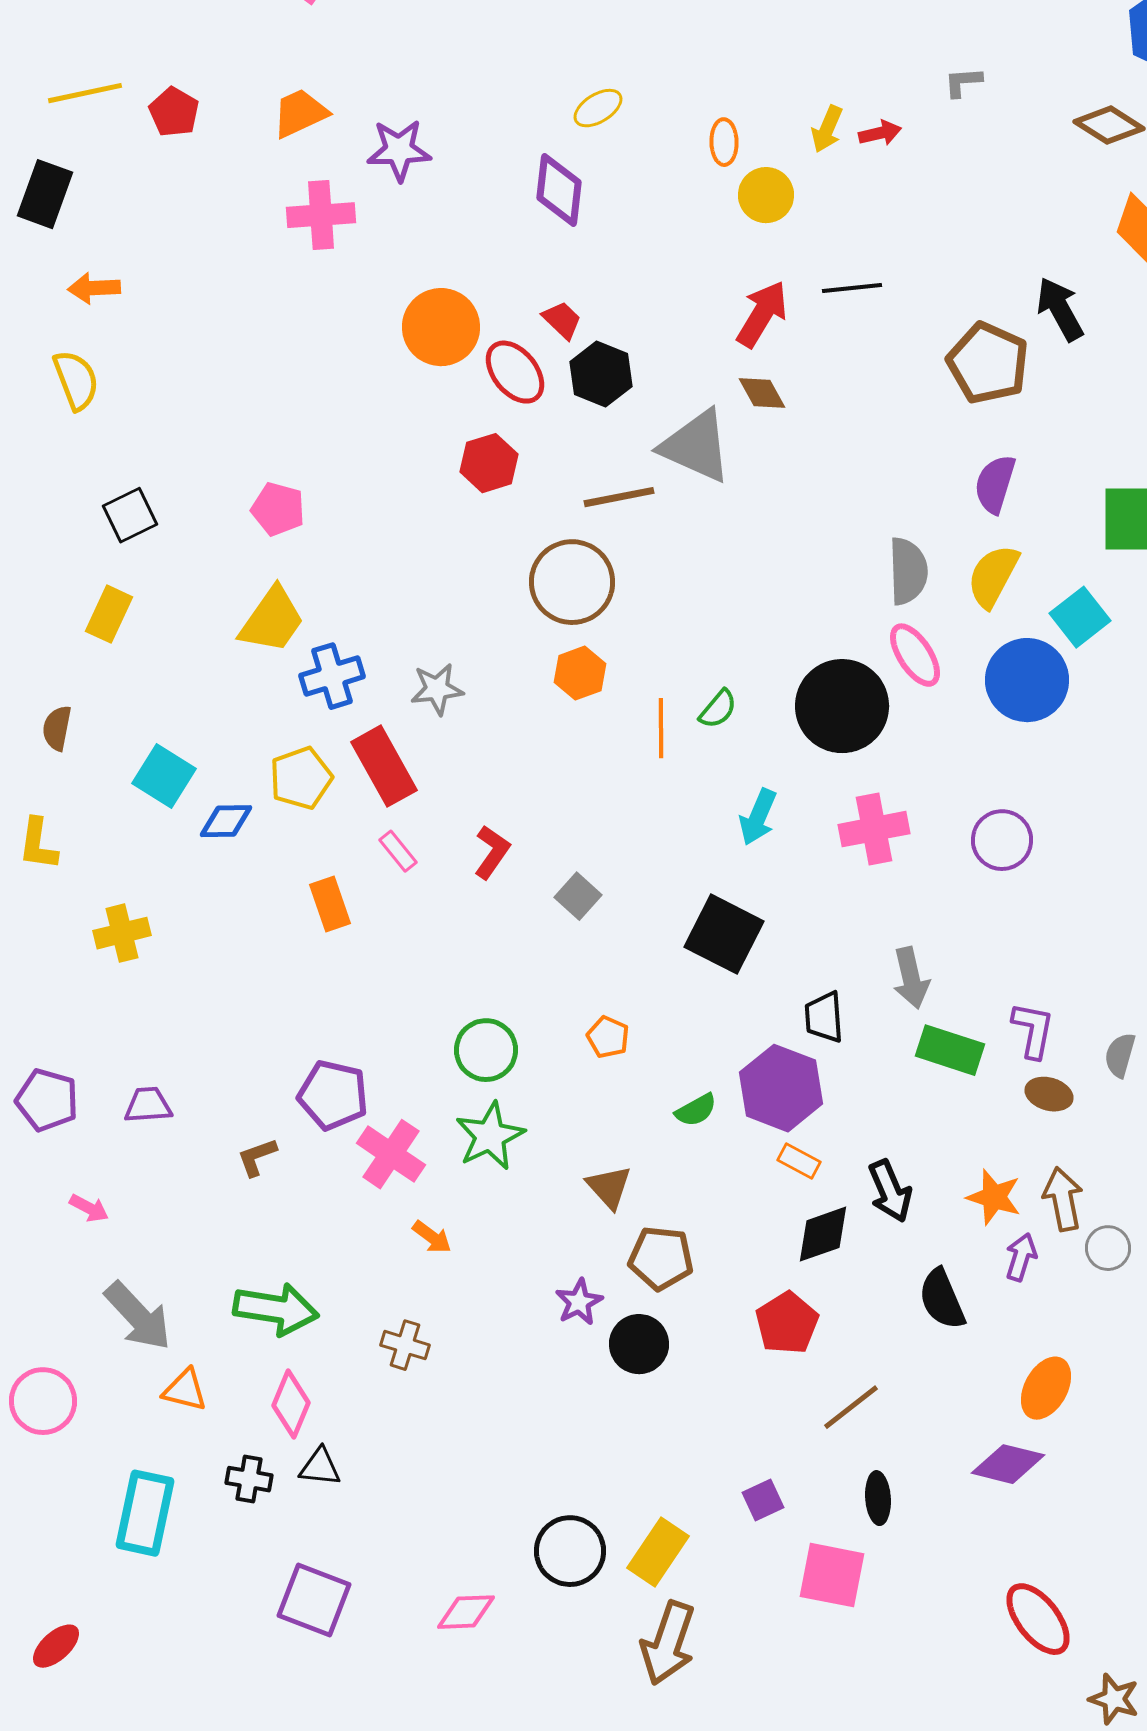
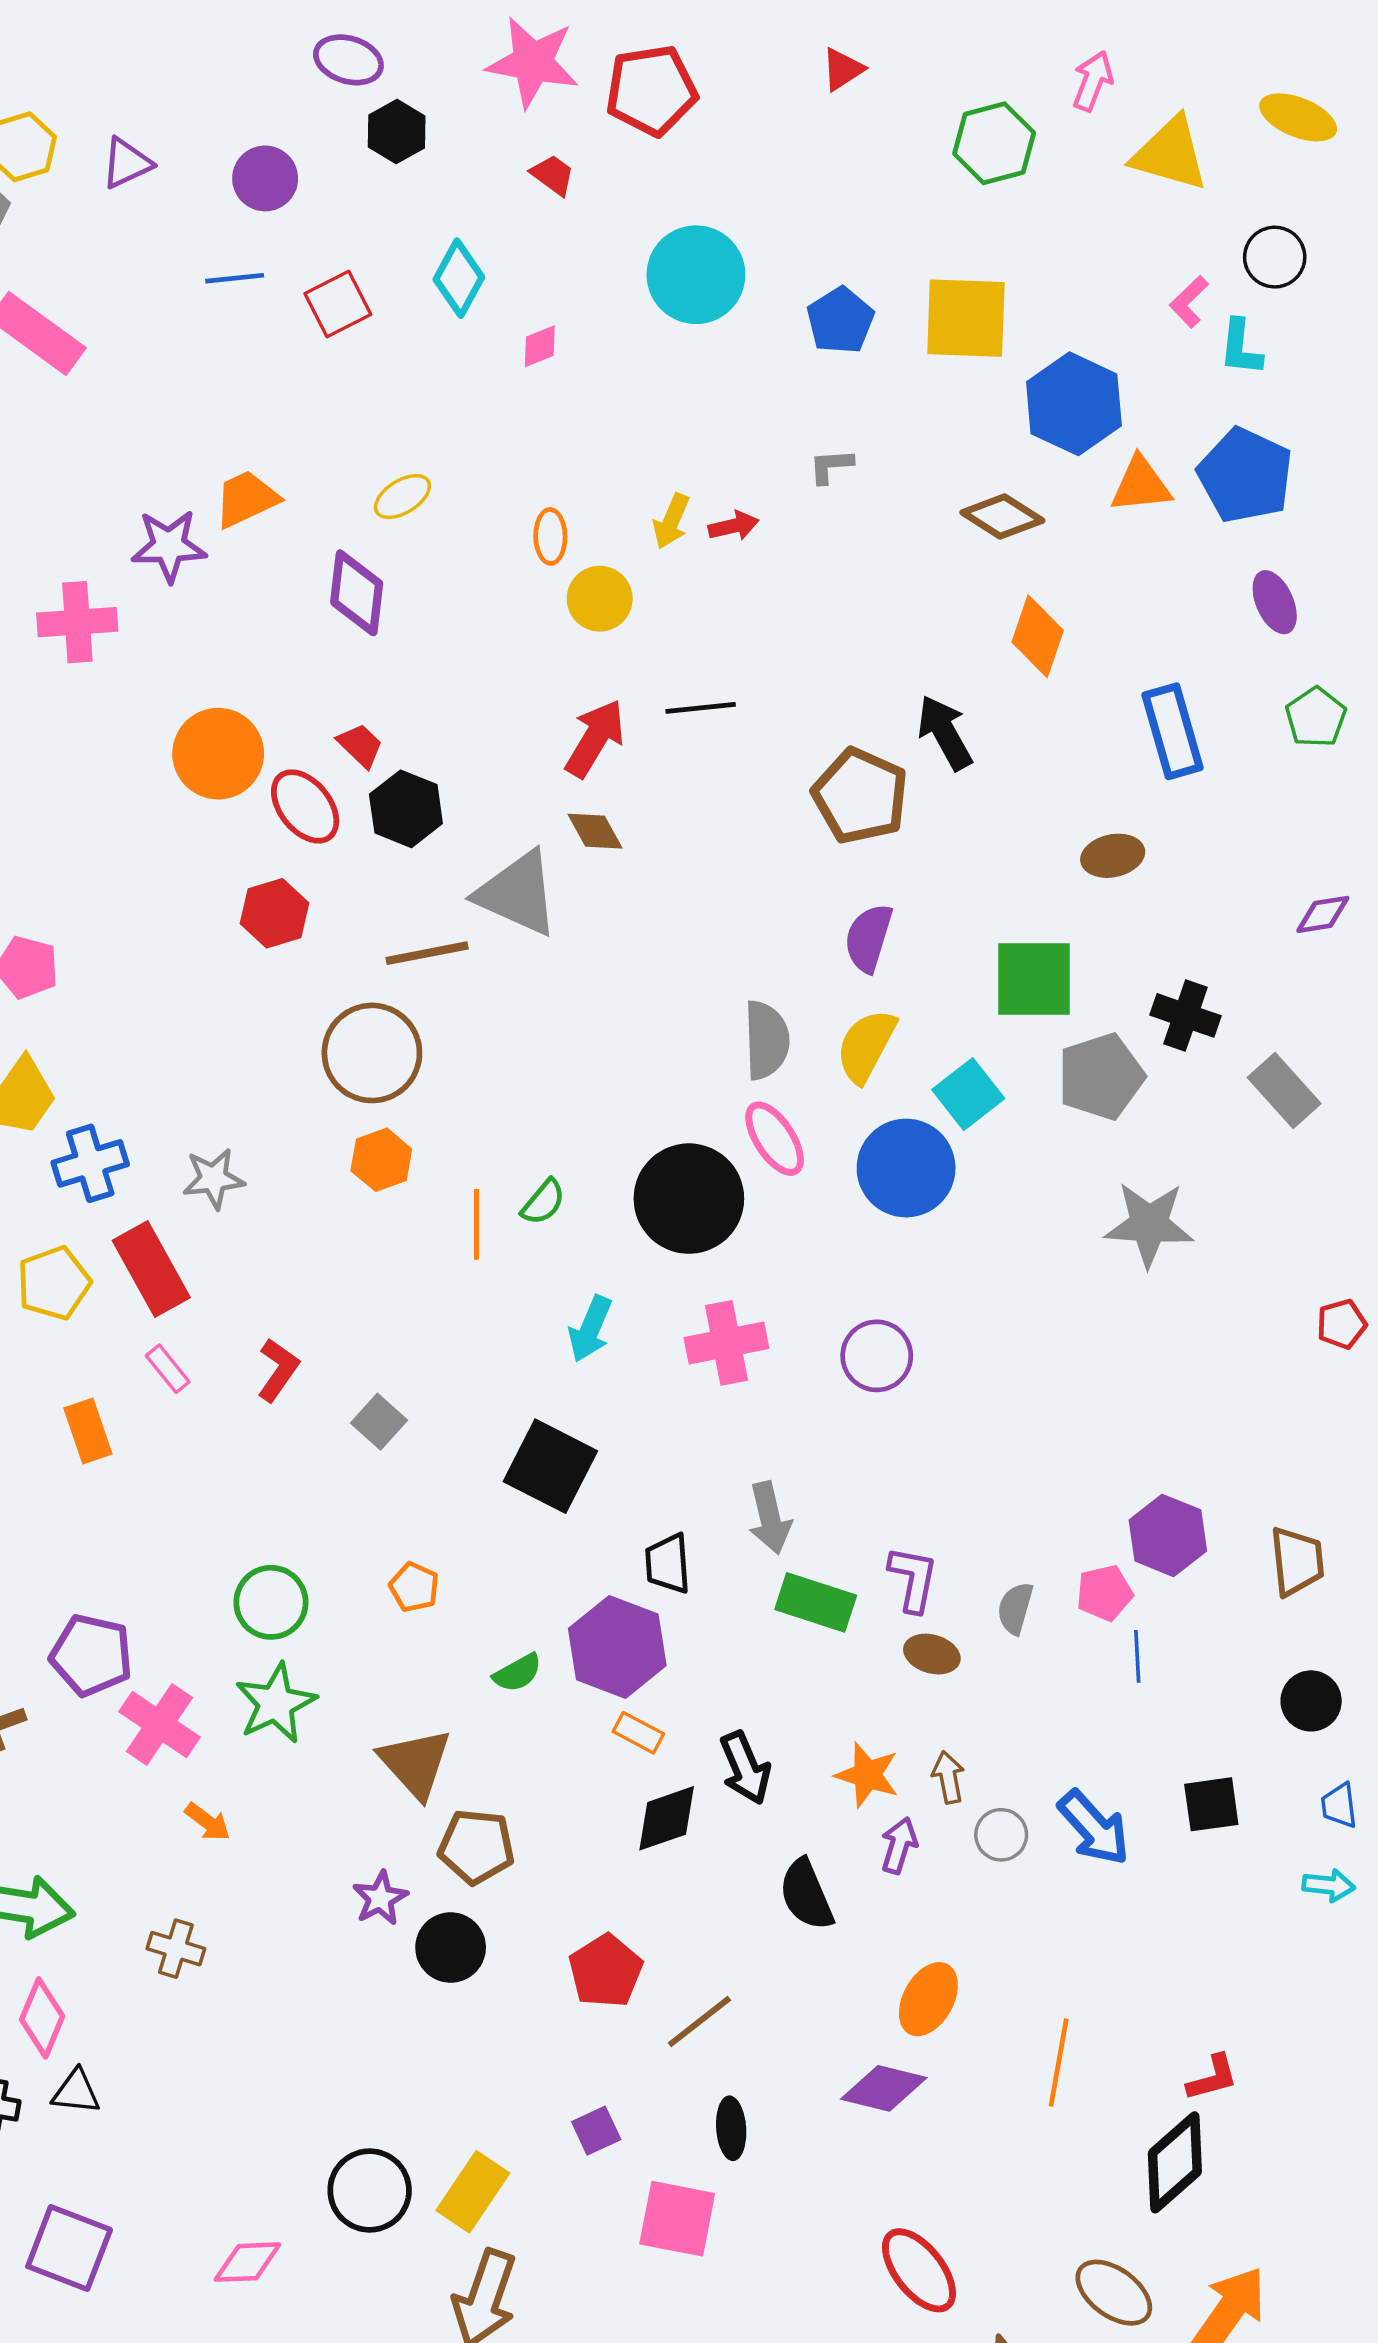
orange trapezoid: (300, 113) -> (246, 499), moved
brown triangle: (609, 1187) -> (415, 1763), size x1.4
brown arrow: (1063, 1199) -> (948, 1777), size x0.7
red pentagon: (787, 1323) -> (606, 1971), moved

